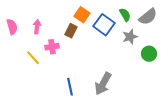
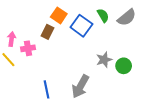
pink arrow: (37, 27) -> (12, 39), moved
gray star: (130, 37) -> (104, 60), moved
green circle: (149, 54) -> (124, 66), moved

